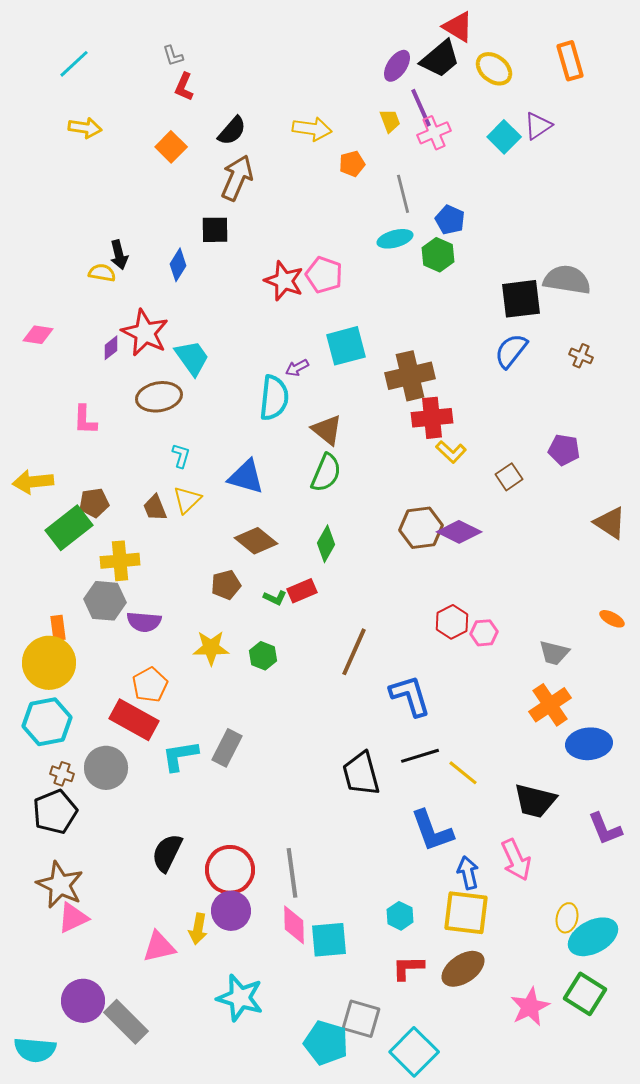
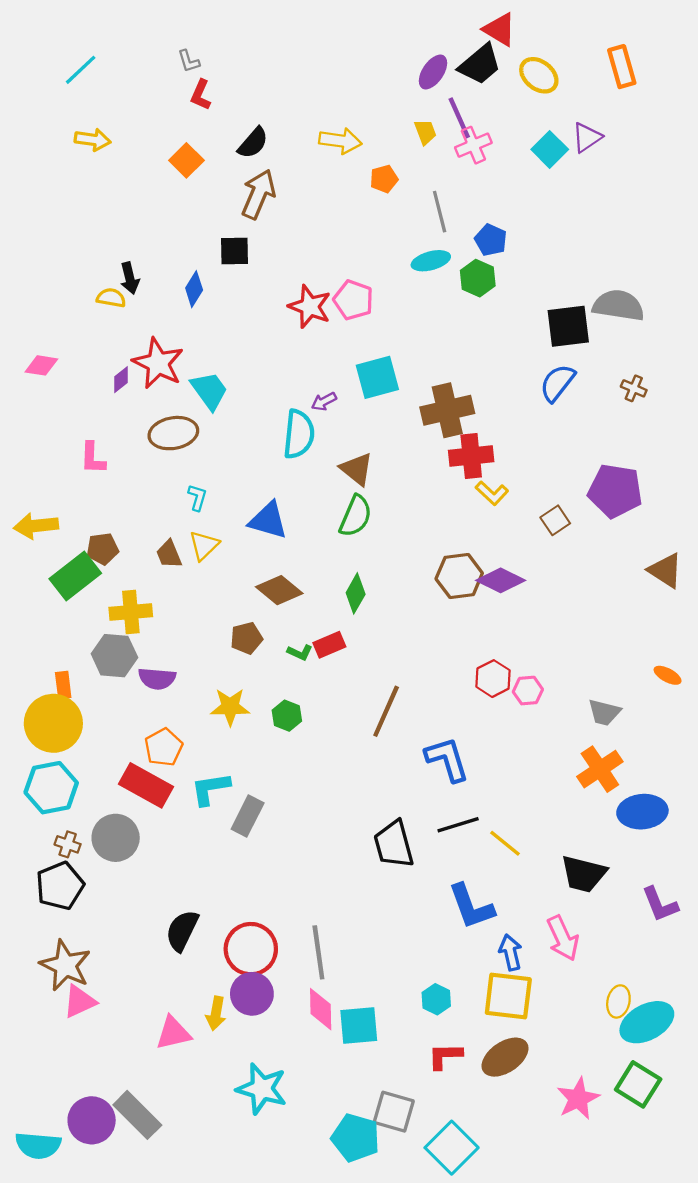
purple pentagon: (564, 450) -> (615, 491), size x1.6
cyan L-shape: (180, 756) -> (210, 789), moved
purple circle: (83, 1001) -> (92, 1120), moved

